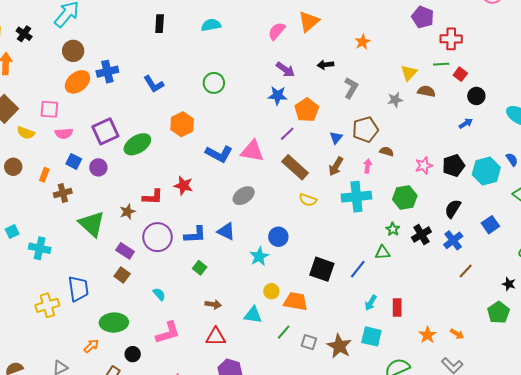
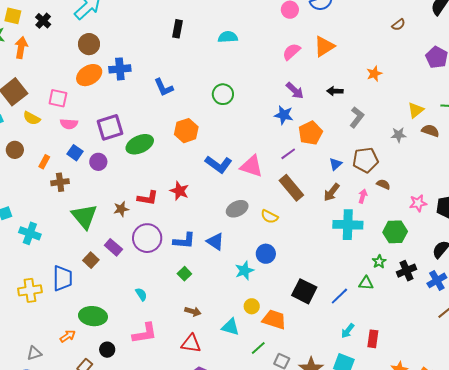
yellow semicircle: (308, 200) -> (269, 217), moved
brown square: (122, 275) -> (91, 260), moved

